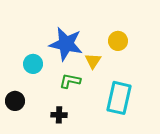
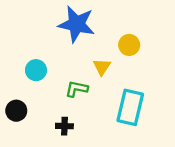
blue star: (66, 44) -> (77, 24), moved

